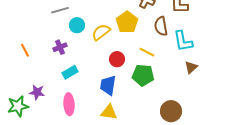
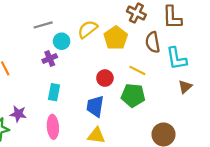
yellow semicircle: (101, 32) -> (88, 29), moved
purple cross: (60, 47) -> (50, 59), moved
cyan rectangle: (70, 72) -> (54, 92), turned -49

